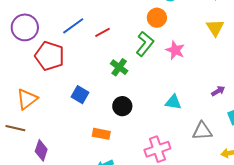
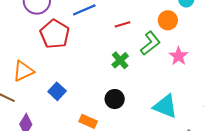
red line: (103, 32) -> (122, 24), moved
blue square: (80, 95) -> (57, 91), moved
cyan triangle: (173, 102) -> (165, 106), size x1.5

